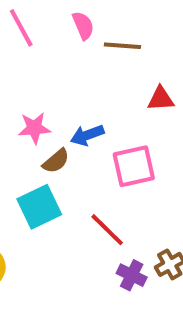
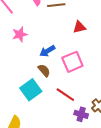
pink star: (34, 128) -> (20, 34), moved
brown semicircle: (56, 161) -> (44, 70), moved, turned -80

